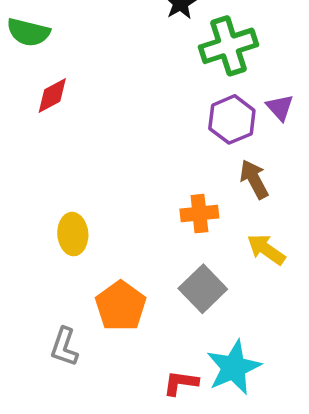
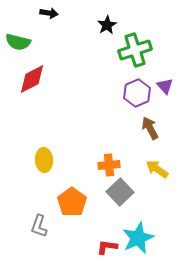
red diamond: (52, 95) -> (32, 79), size x1.4
orange cross: (199, 214) -> (109, 165), moved

